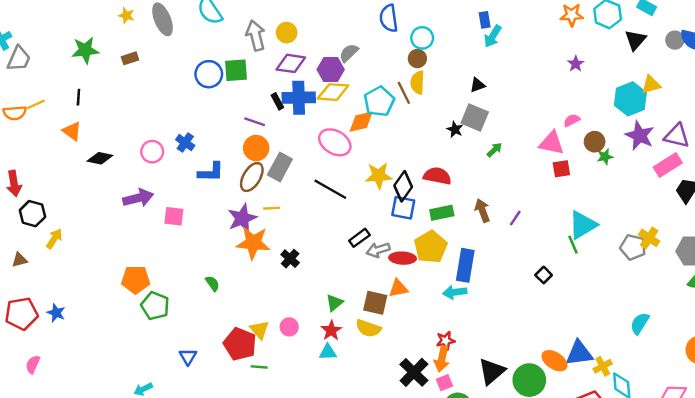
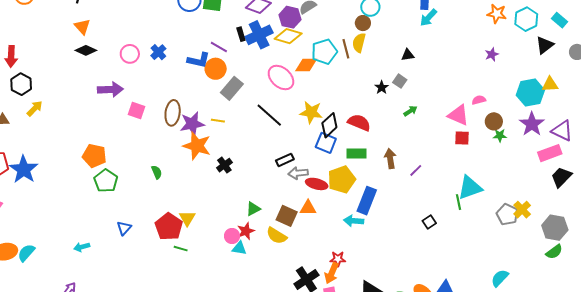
blue cross: (299, 98) -> (259, 35), turned -36
gray square: (475, 117) -> (400, 81), size x0.6
orange triangle: (72, 131) -> (82, 27), moved
blue L-shape: (211, 172) -> (199, 60), moved
brown ellipse: (252, 177) -> (173, 113), moved, turned -35
blue star: (56, 313) -> (24, 169), size x1.8
pink circle: (289, 327) -> (232, 236), moved

